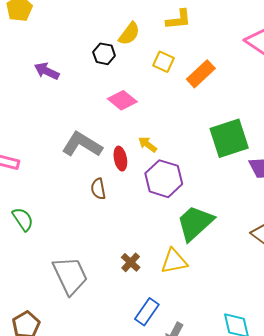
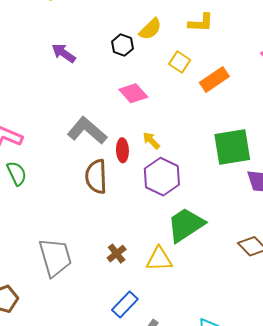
brown semicircle: (98, 189) -> (96, 177), size x1.6
green semicircle: (23, 219) -> (17, 173), moved

